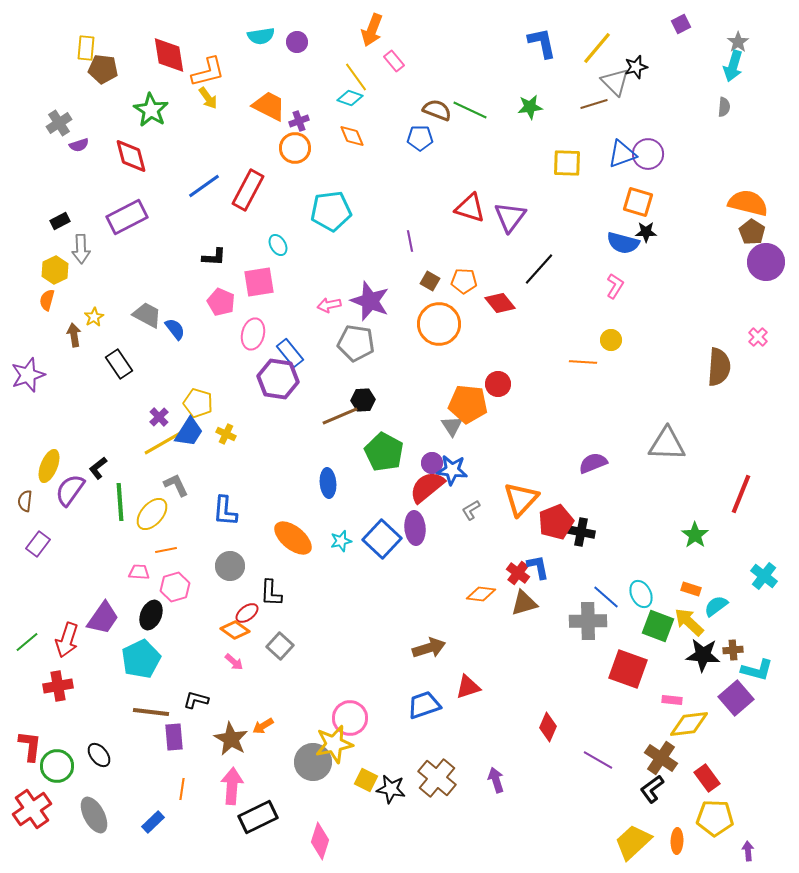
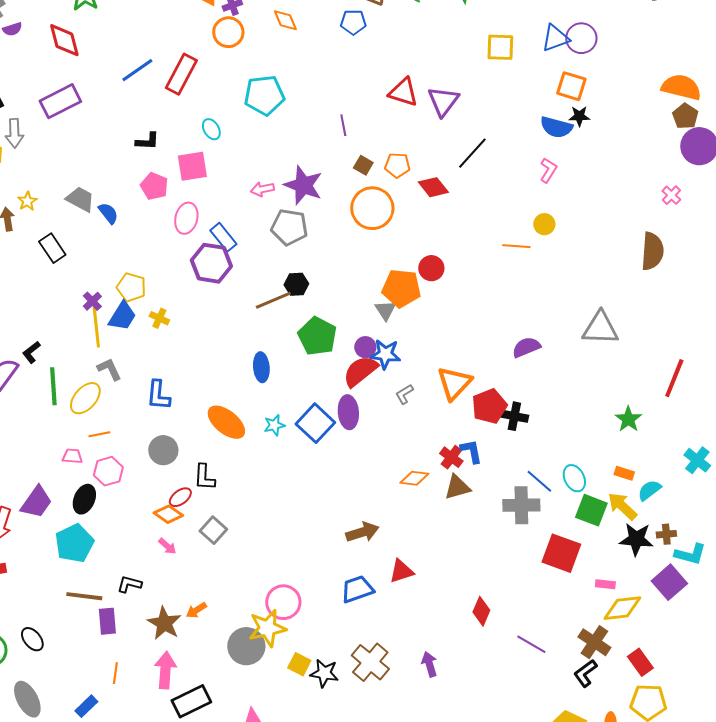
pink cross: (758, 337) -> (671, 195), moved
yellow line: (163, 443) -> (96, 327), turned -66

